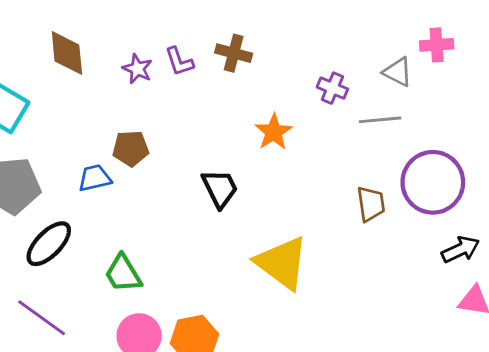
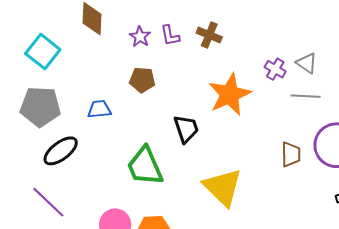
gray triangle: (398, 72) -> (307, 63), moved
orange star: (274, 132) -> (230, 94), size x1.6
brown pentagon: (131, 148) -> (142, 80), moved
green trapezoid: (123, 273) -> (145, 166), moved, size x1.4

